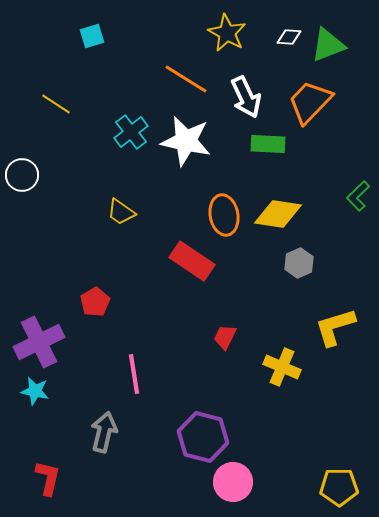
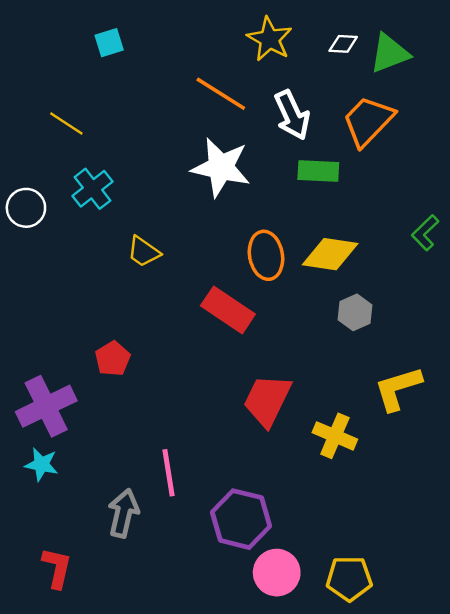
cyan cross: (131, 132) -> (93, 189), moved
red trapezoid: (225, 337) -> (267, 400), size x1.8
pink line: (134, 374) -> (169, 473), moved
yellow pentagon: (339, 487) -> (349, 579), moved

